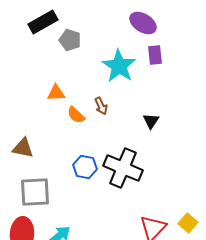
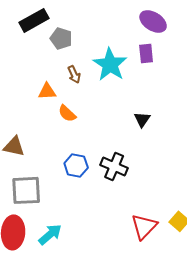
purple ellipse: (143, 23) -> (153, 21), moved
brown arrow: (101, 106) -> (74, 74), moved
black cross: (123, 168) -> (114, 166), size x0.7

